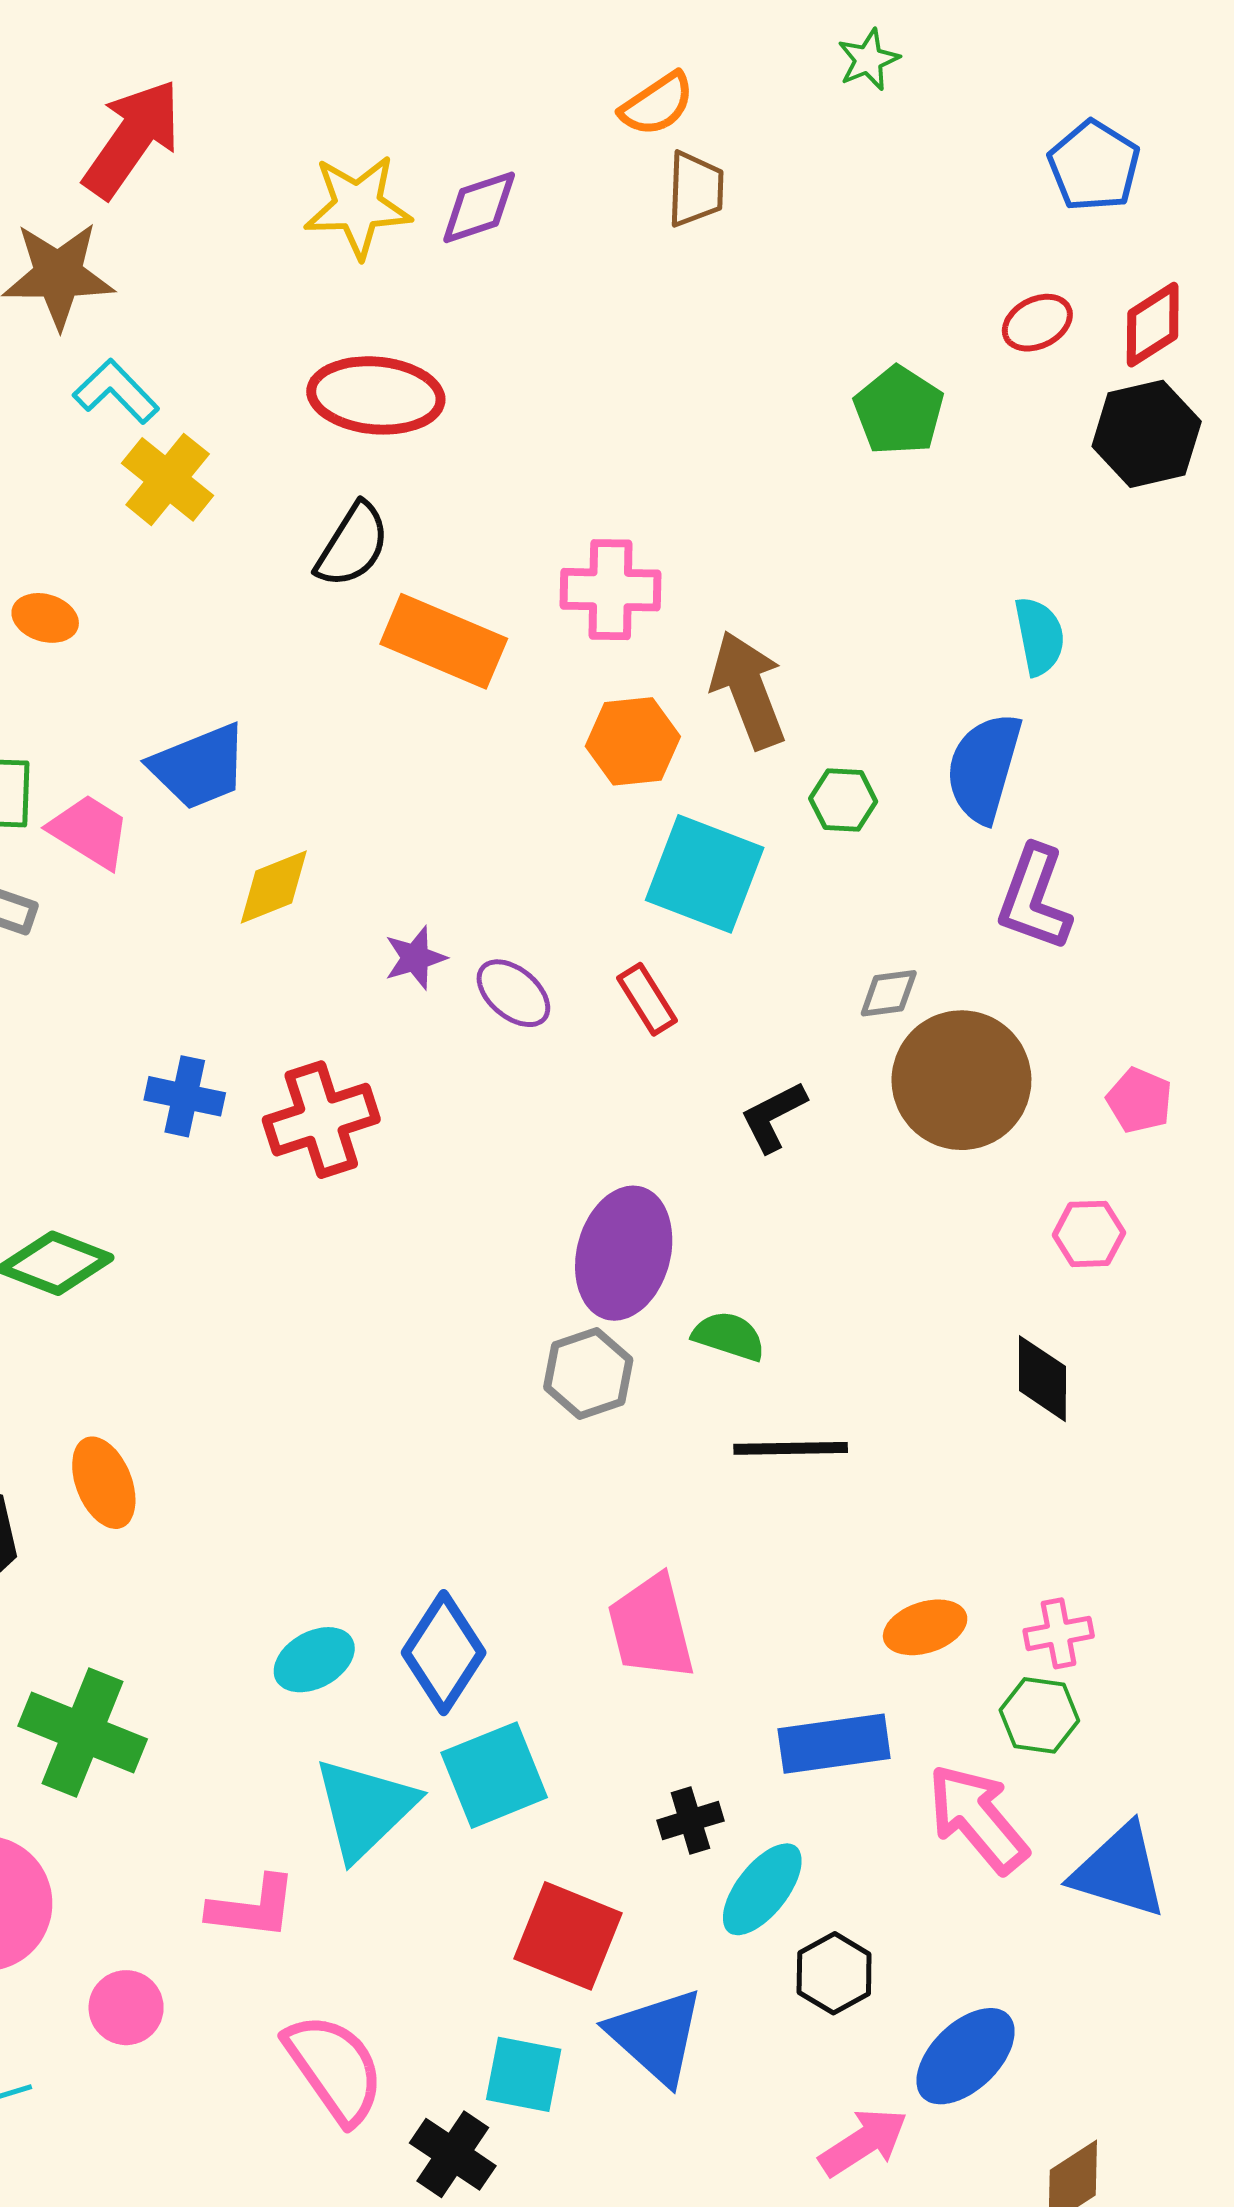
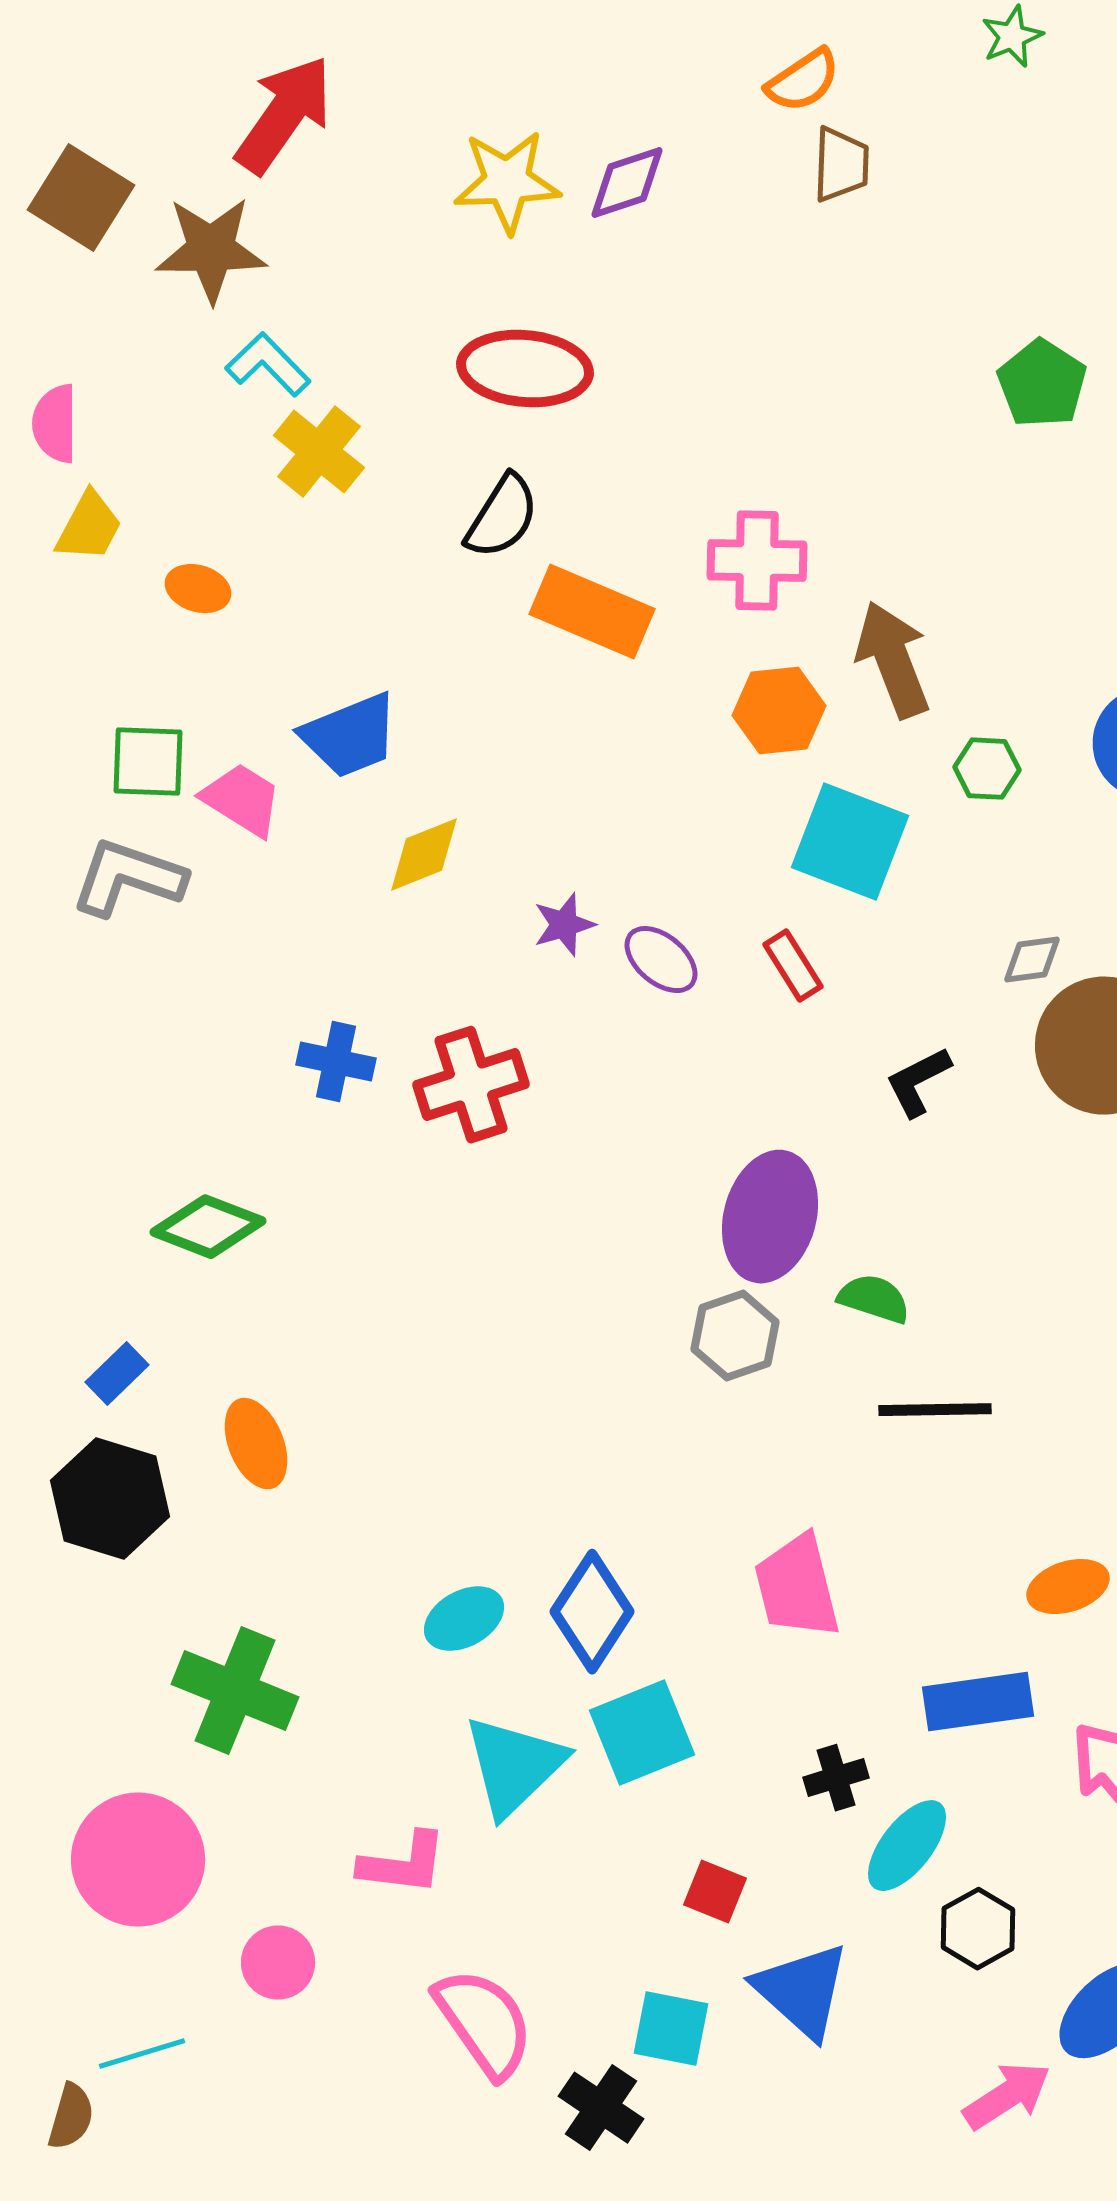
red square: (568, 1936) -> (715, 1892), size x0.6

